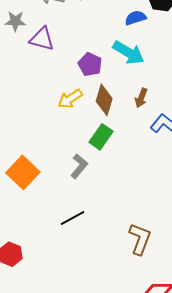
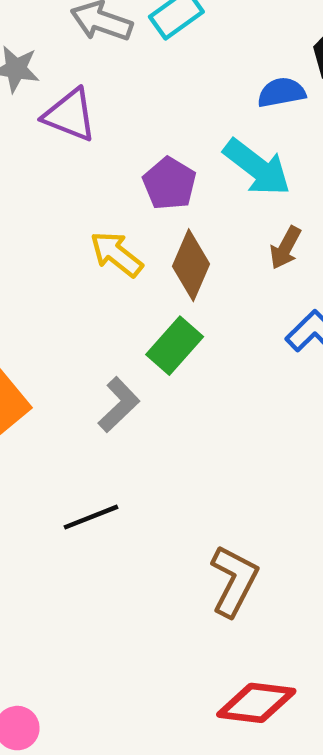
brown arrow: (141, 98) -> (285, 248), moved
yellow arrow: (70, 99) -> (116, 254), turned 65

